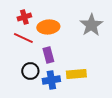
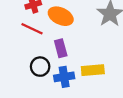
orange ellipse: (48, 27) -> (61, 16), turned 30

